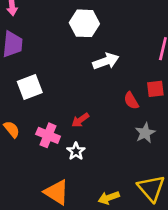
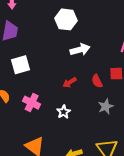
red arrow: (80, 120) -> (70, 82), moved
white star: (76, 151) -> (64, 112), moved

